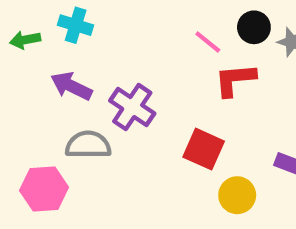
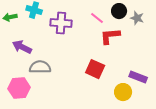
purple arrow: (71, 86) -> (22, 47), moved
purple cross: (132, 107) -> (61, 23), moved, turned -30
yellow circle: (237, 195) -> (123, 92), moved

